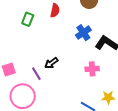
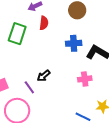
green rectangle: (28, 19) -> (17, 34), size x1.5
blue cross: (83, 33) -> (74, 43), turned 35

